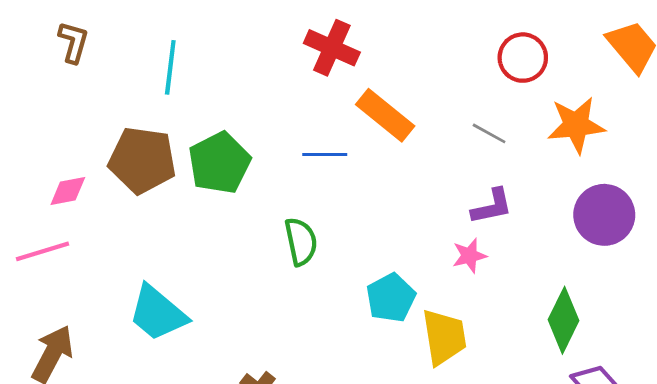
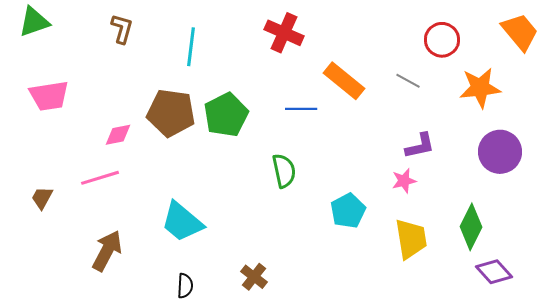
red cross: (332, 48) -> (284, 33), moved
gray line: (489, 133) -> (408, 81), moved
yellow trapezoid: (444, 337) -> (411, 239), moved

